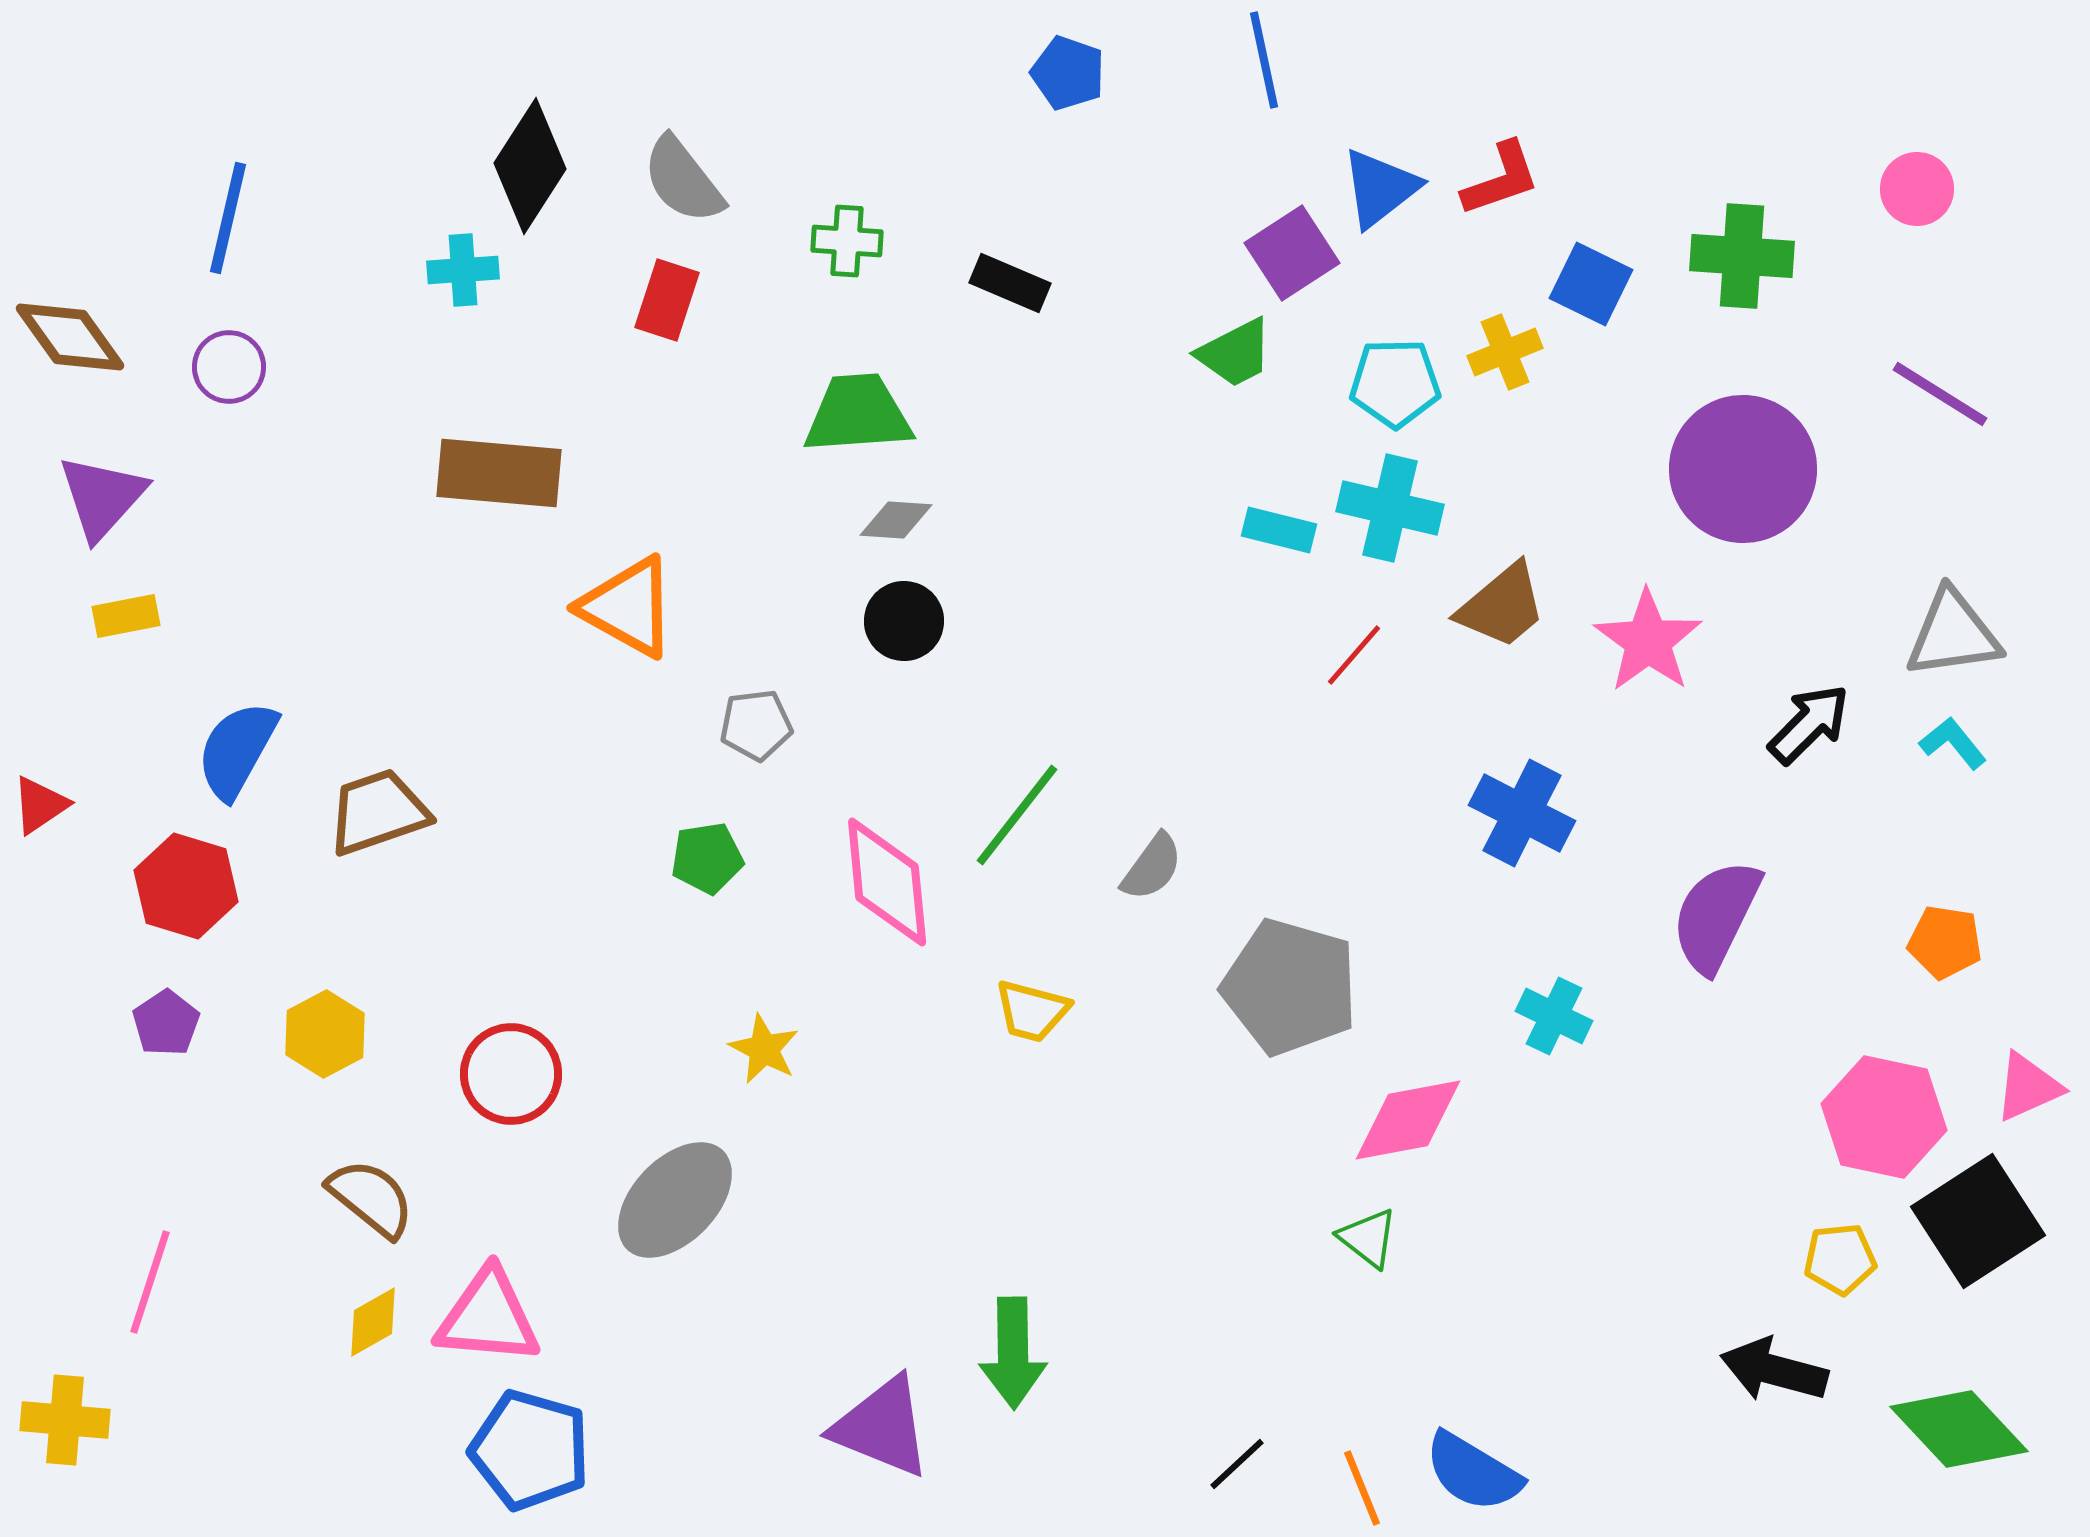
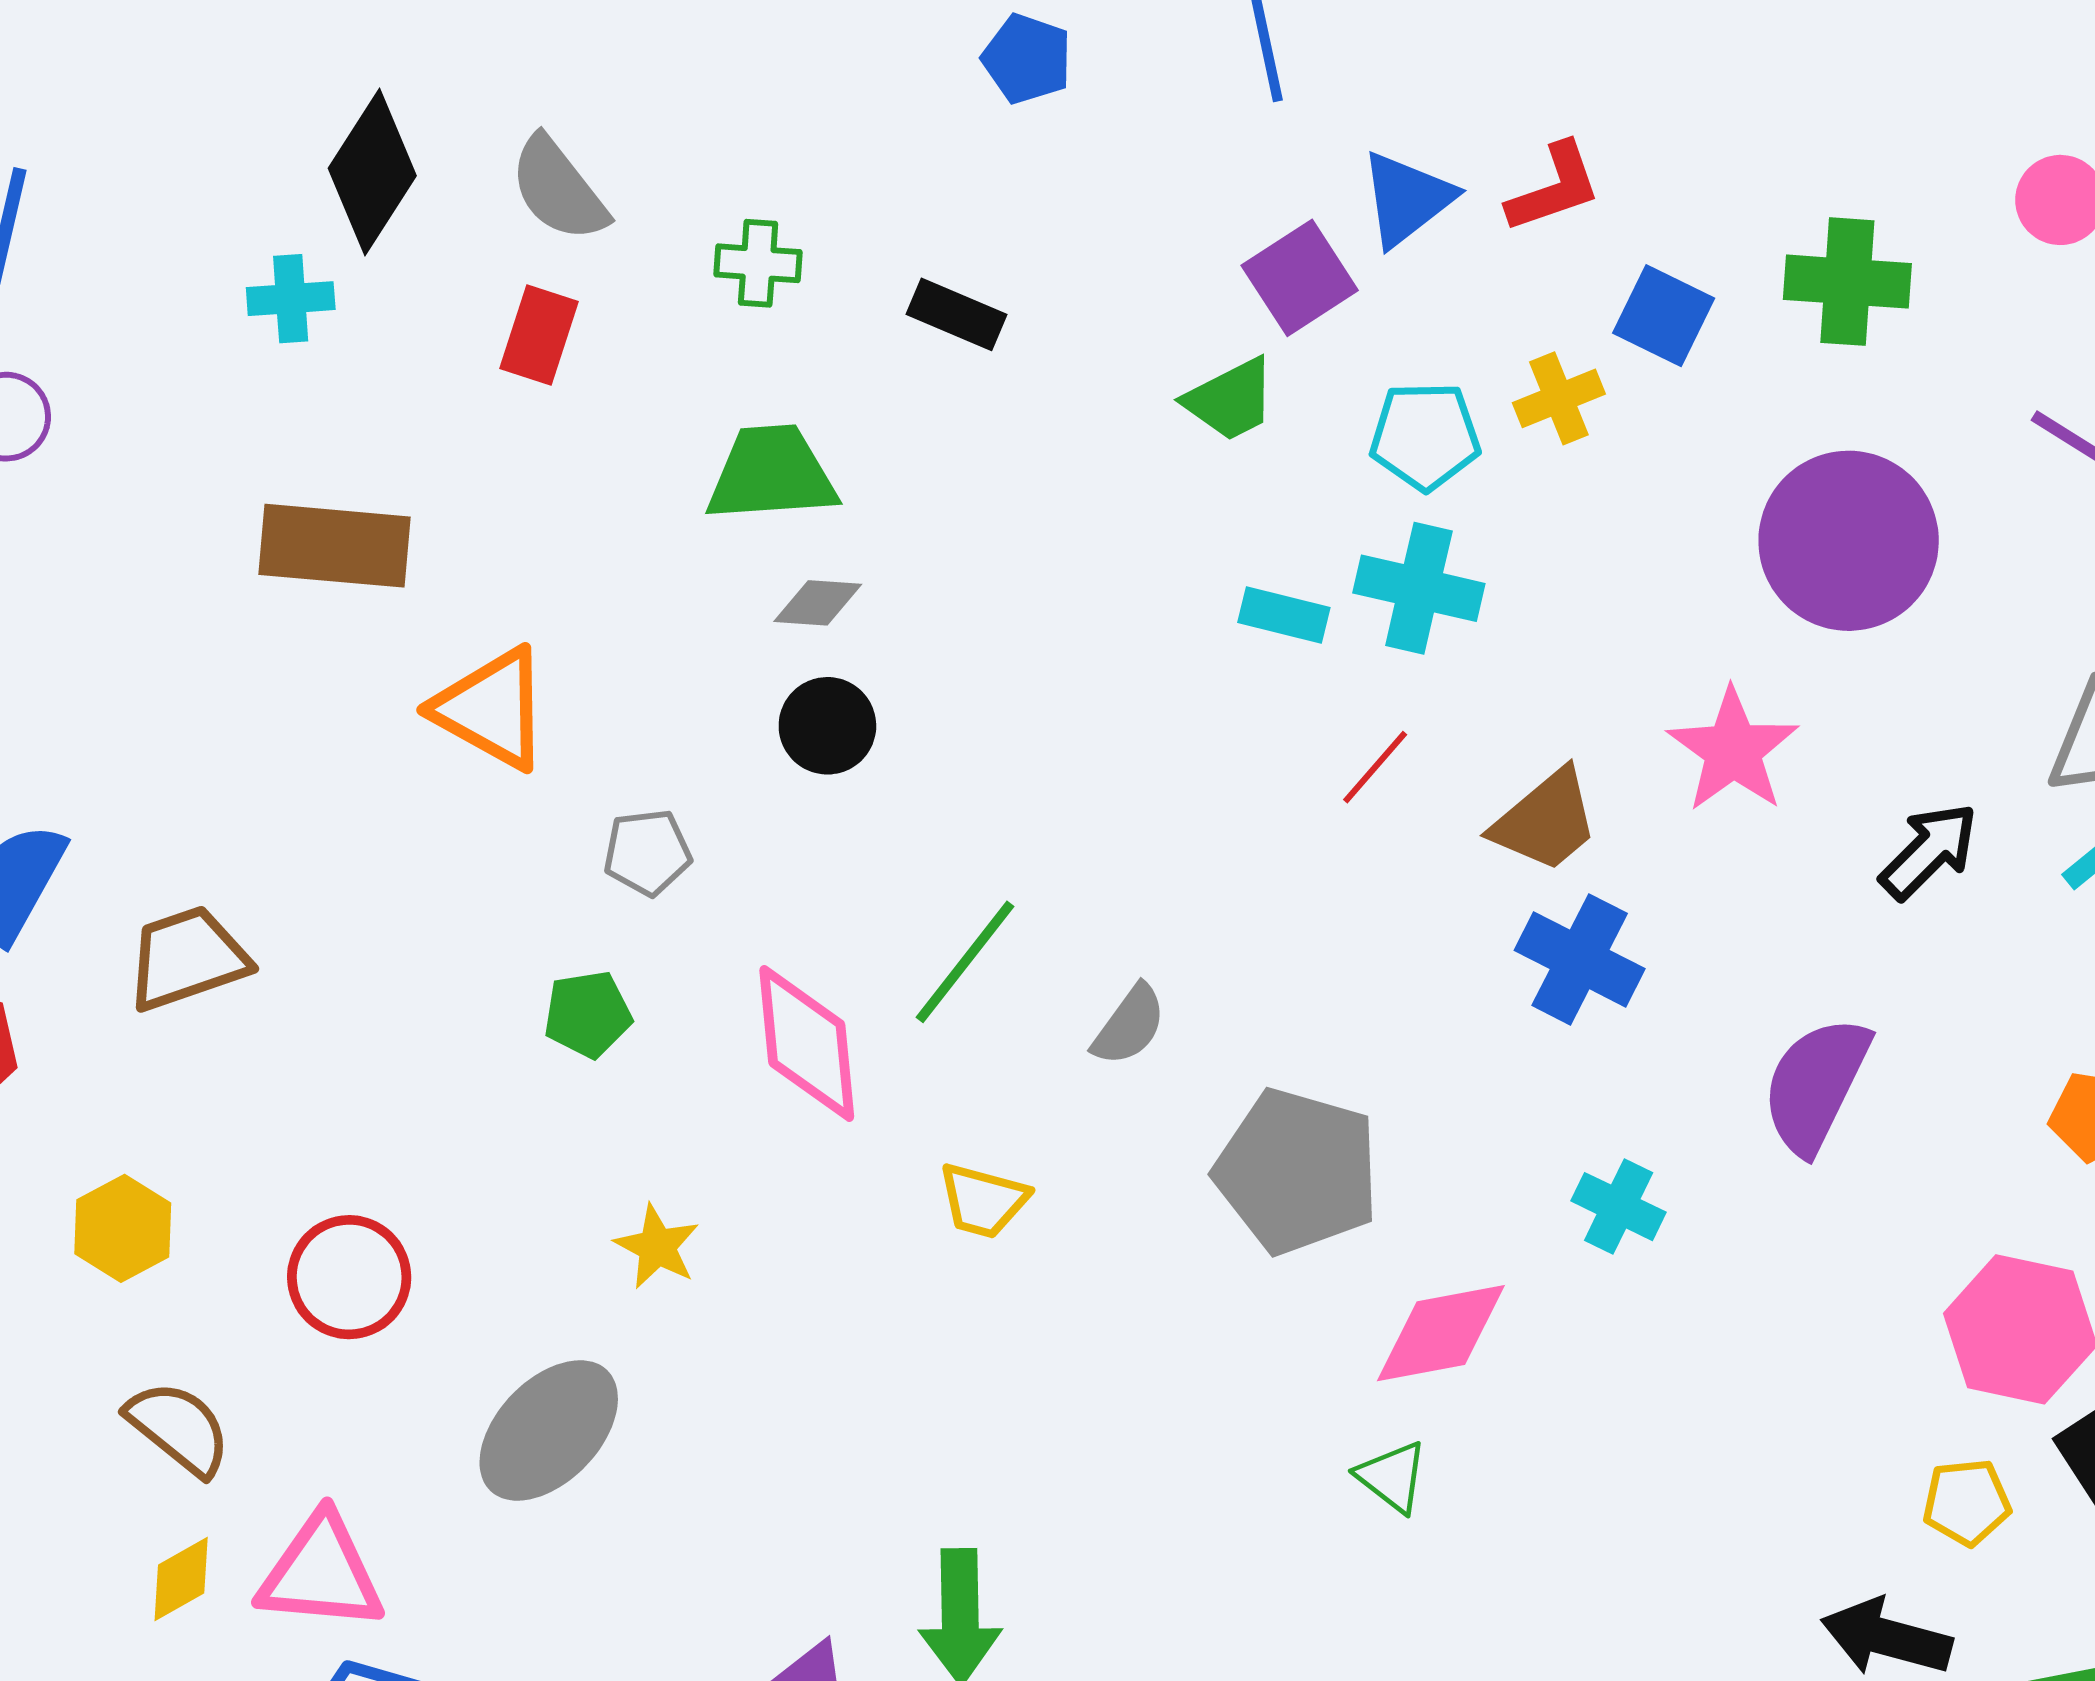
brown trapezoid: (1502, 606) -> (1546, 821), moved

